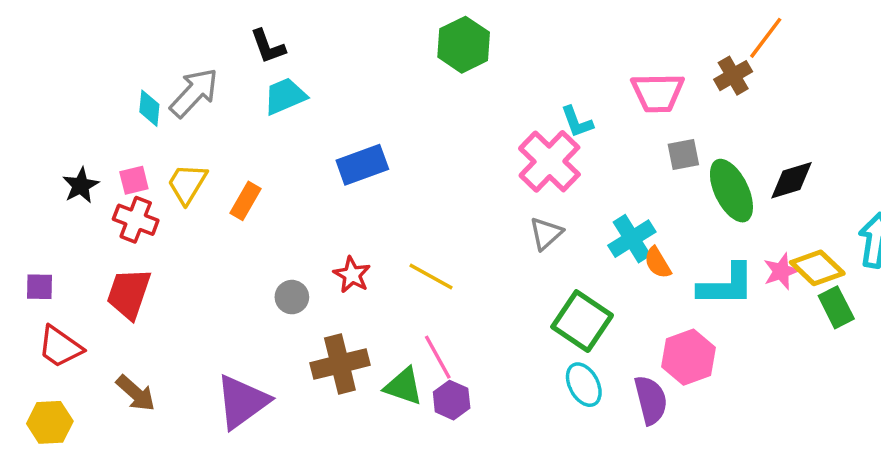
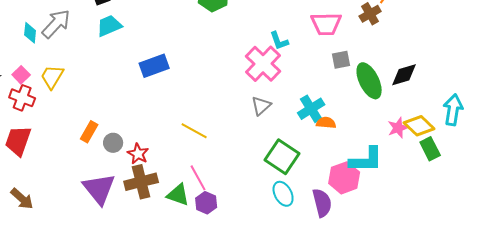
pink square: (134, 180) -> (21, 75), turned -30
orange rectangle: (246, 201) -> (89, 132), moved
orange semicircle: (658, 263) -> (326, 123), turned 126
red star: (352, 275) -> (138, 154), moved
cyan L-shape: (726, 285) -> (366, 160), moved
purple triangle: (242, 402) -> (99, 189), moved, turned -33

